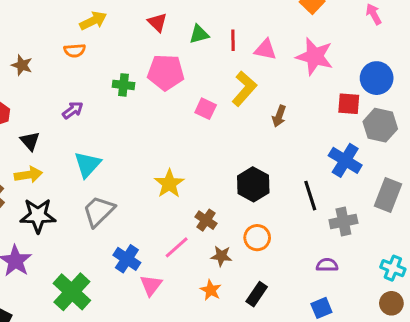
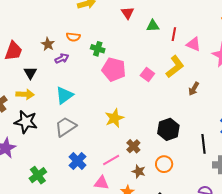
orange semicircle: (75, 51) -> (73, 37), moved
brown star: (22, 65) -> (48, 44), moved
pink pentagon: (166, 72) -> (114, 69), moved
pink triangle: (151, 285) -> (102, 183), moved, turned 49
green cross: (72, 292) -> (38, 175), size x0.7

